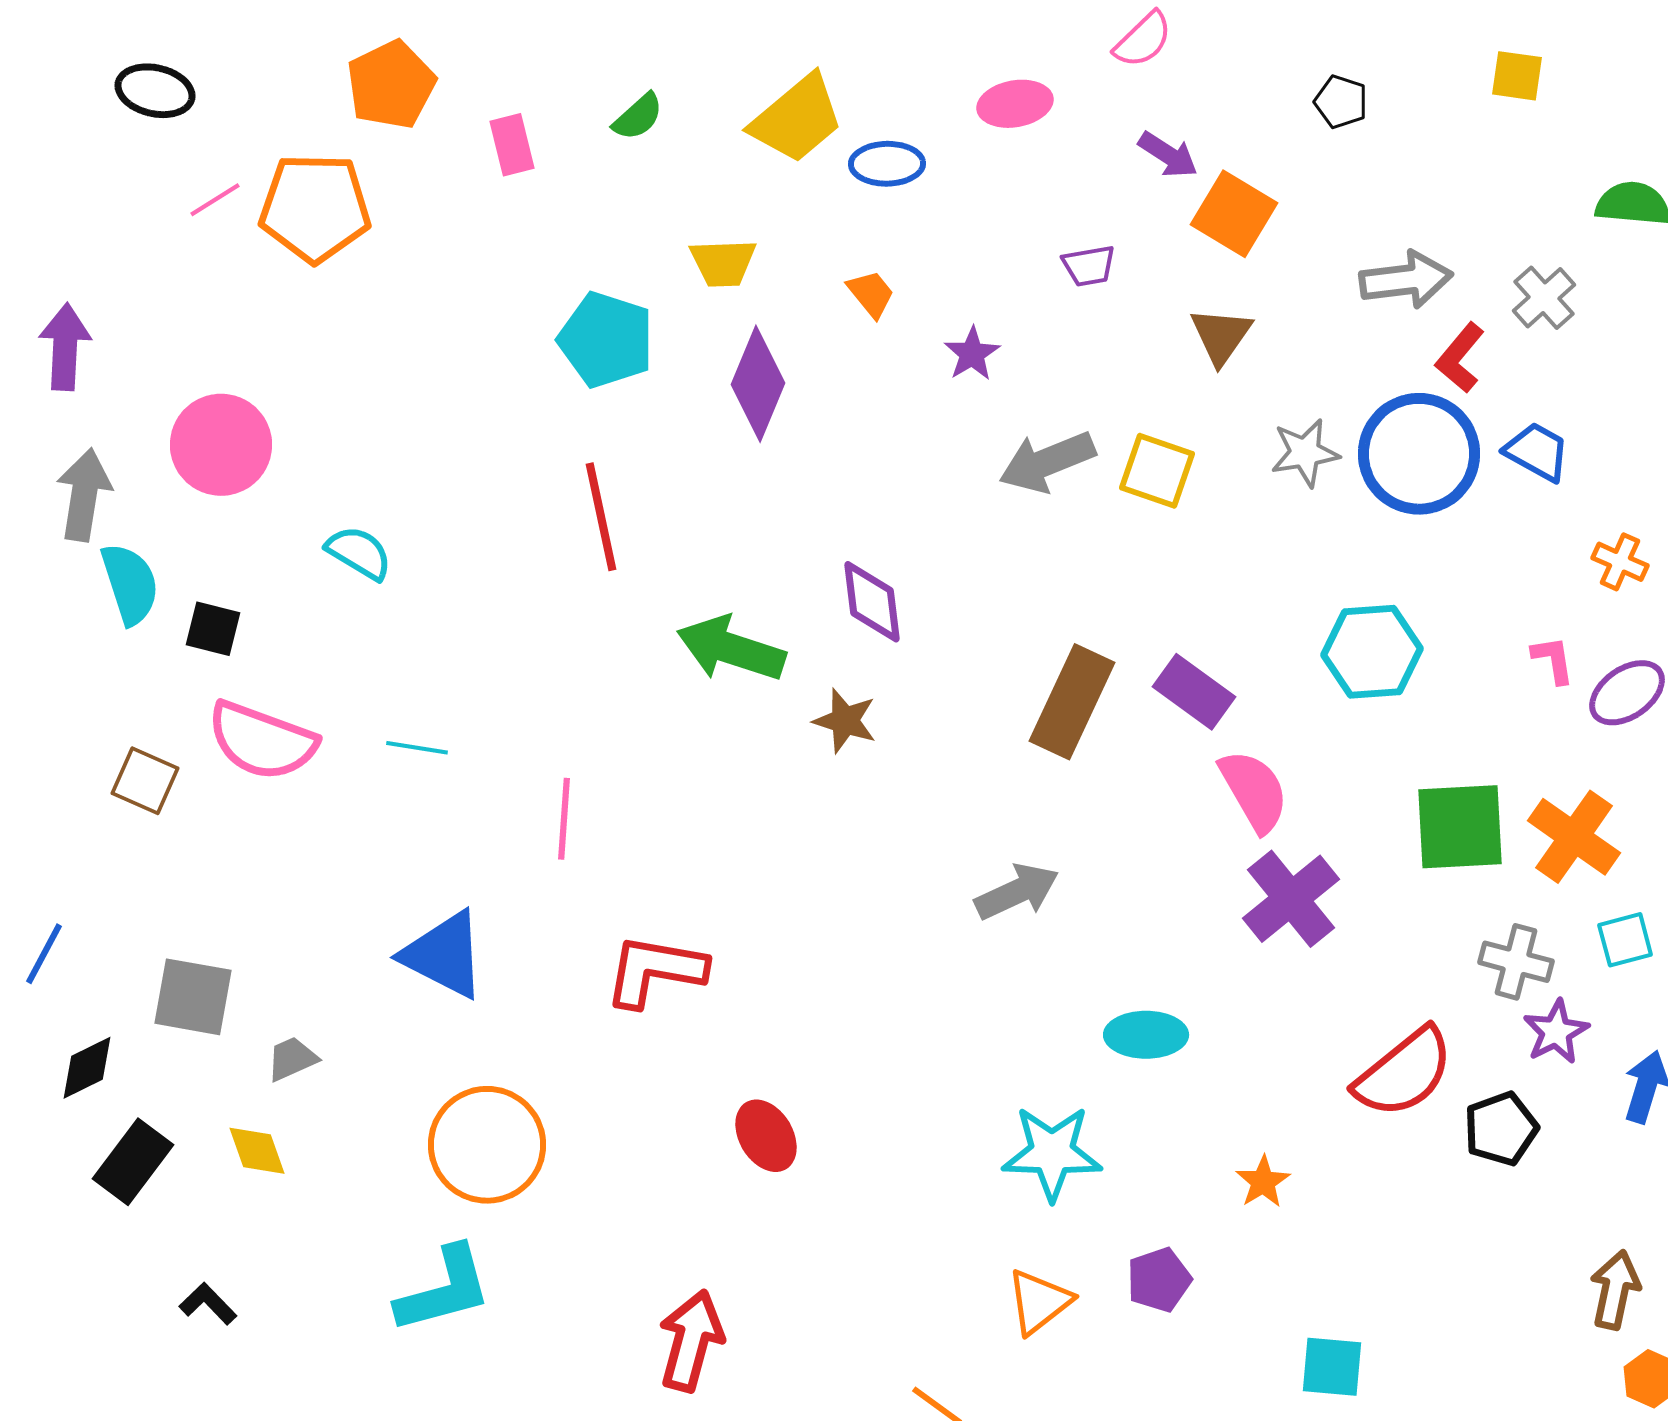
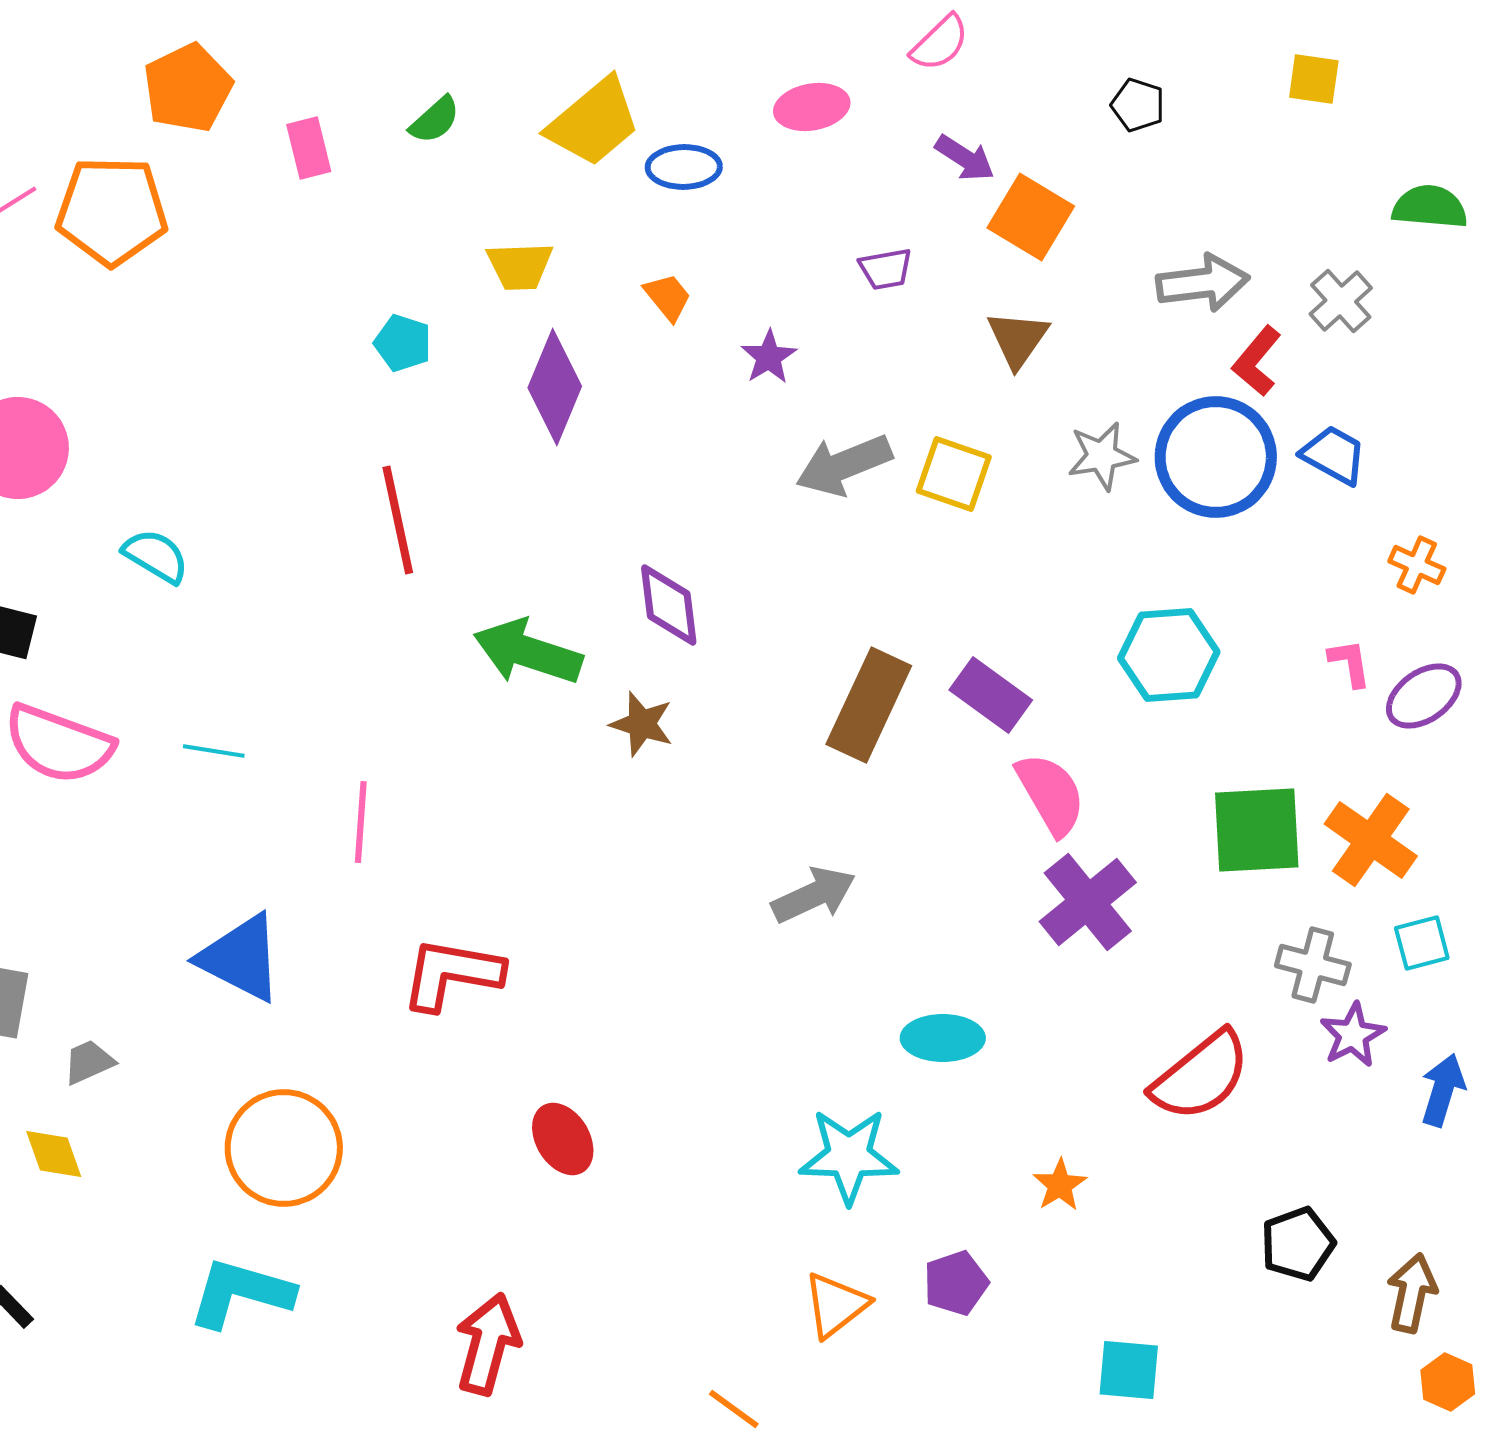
cyan pentagon: (606, 340) -> (403, 343), size x0.6
black pentagon: (1501, 1129) -> (1298, 1244), moved
cyan L-shape: (444, 1290) -> (241, 1293), turned -149

